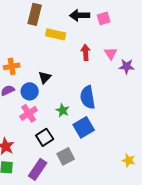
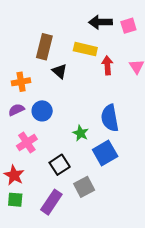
brown rectangle: (35, 14) -> (44, 47), moved
yellow rectangle: (56, 34) -> (85, 49), moved
black triangle: (45, 77) -> (60, 71), moved, turned -32
pink cross: (29, 113) -> (27, 142), moved

